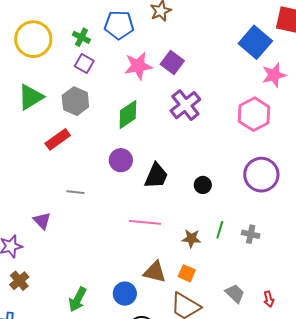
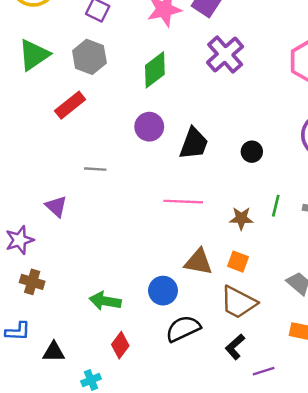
brown cross: (19, 281) -> (32, 282), turned -30
green arrow: (78, 299) -> (105, 301), turned 75

